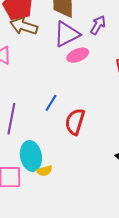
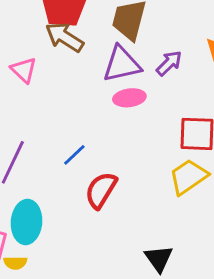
yellow semicircle: (44, 171) -> (15, 263), moved

